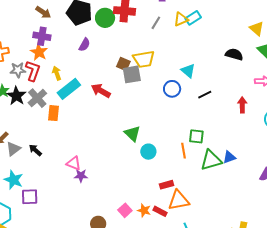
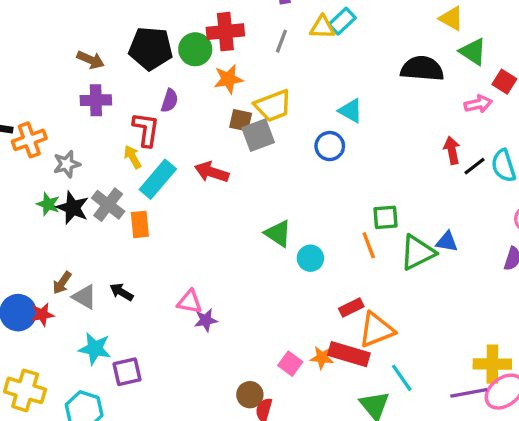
yellow triangle: (181, 19) -> (322, 27), turned 35
orange star: (39, 52) -> (228, 79), moved, turned -30
black semicircle: (234, 54) -> (422, 69), size x1.4
red L-shape: (33, 71) -> (146, 129), moved
black line: (205, 95) -> (474, 166), moved
gray triangle: (13, 149) -> (84, 297), turned -42
blue triangle: (229, 157) -> (447, 242), turned 40
red rectangle: (160, 211) -> (349, 354), size x1.6

